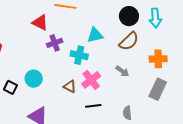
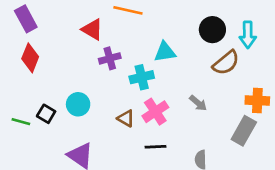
brown semicircle: (129, 41) -> (226, 63), moved
cyan cross: (79, 55) -> (142, 77), turned -30
orange cross: (158, 59) -> (257, 101), moved

